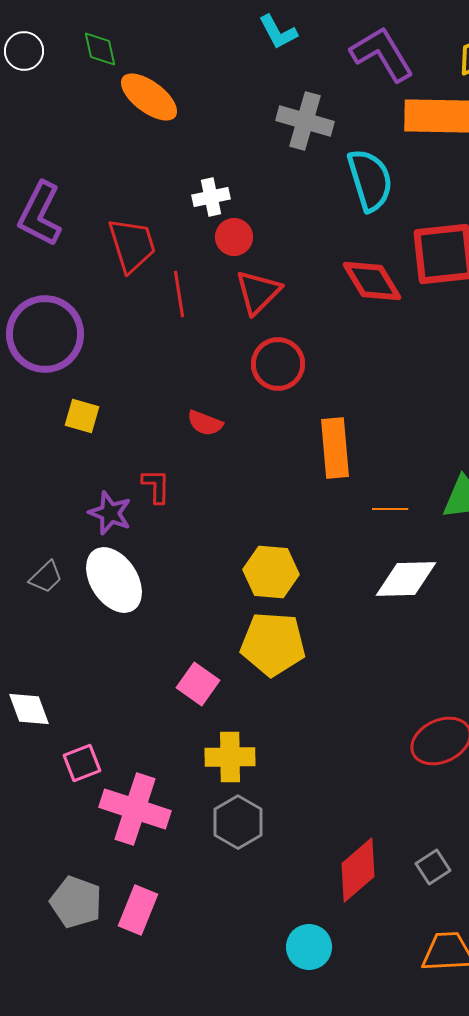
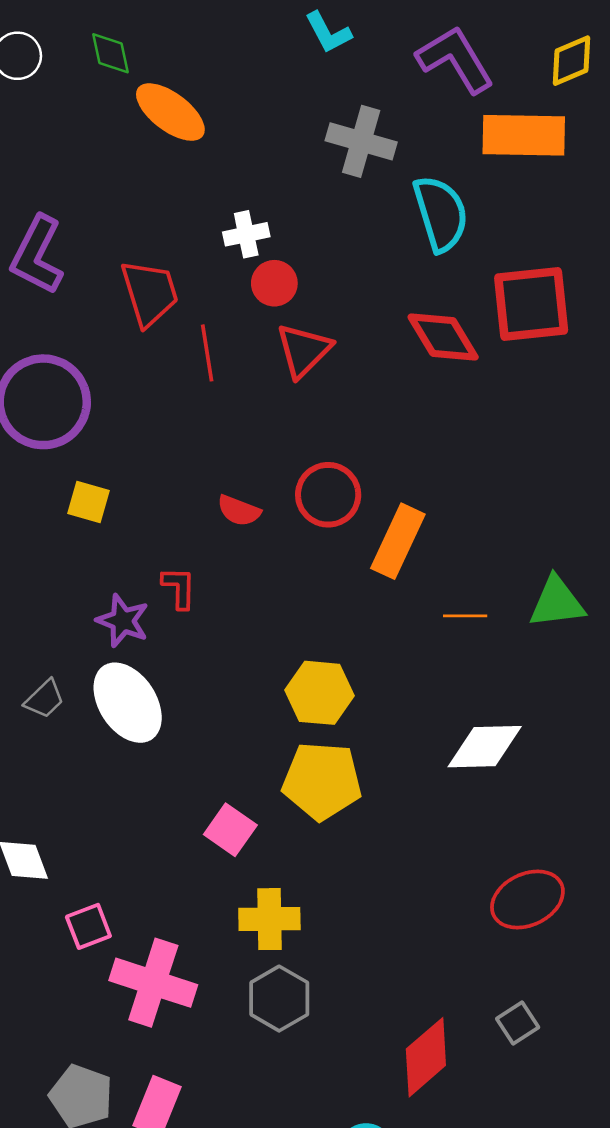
red circle: (278, 364) -> (328, 495), moved
orange rectangle: (335, 448) -> (398, 541), turned 30
white diamond: (406, 579) -> (485, 747), moved
gray square: (433, 867) -> (518, 1023), moved

